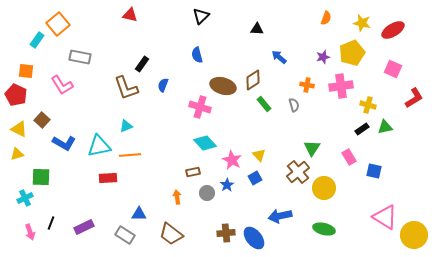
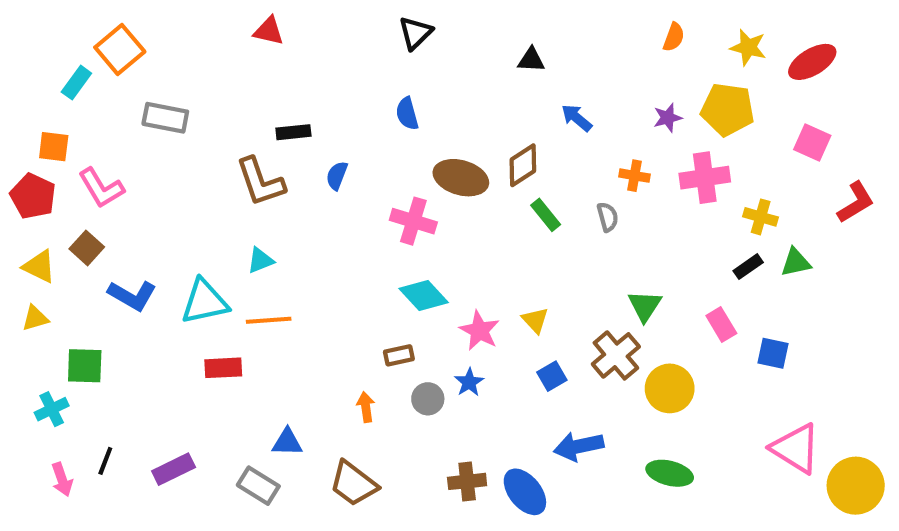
yellow pentagon: (352, 53) -> (727, 109), turned 30
black rectangle: (142, 64) -> (293, 132), turned 49
pink L-shape: (62, 85) -> (101, 188), moved
blue square: (255, 178) -> (552, 376), moved

